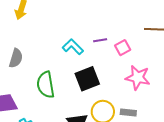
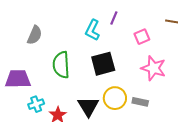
purple line: (100, 40) -> (114, 18), moved, turned -64
cyan L-shape: (73, 47) -> (92, 30), turned -115

